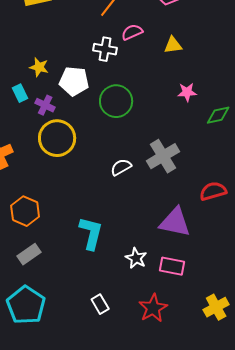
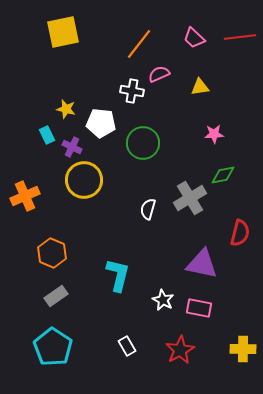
green diamond: (218, 115) -> (223, 175), moved
white semicircle: (121, 167) -> (148, 209), turned -45
red semicircle: (213, 191) -> (240, 233), turned 120
yellow cross: (216, 307) -> (243, 349), turned 30

